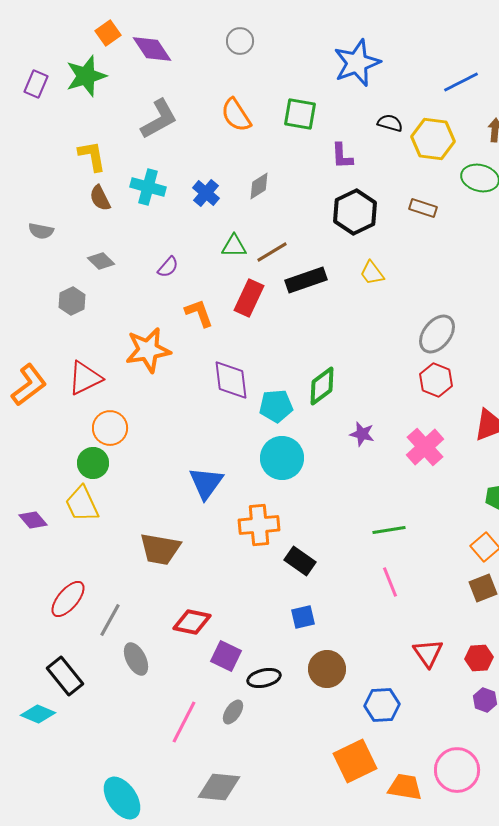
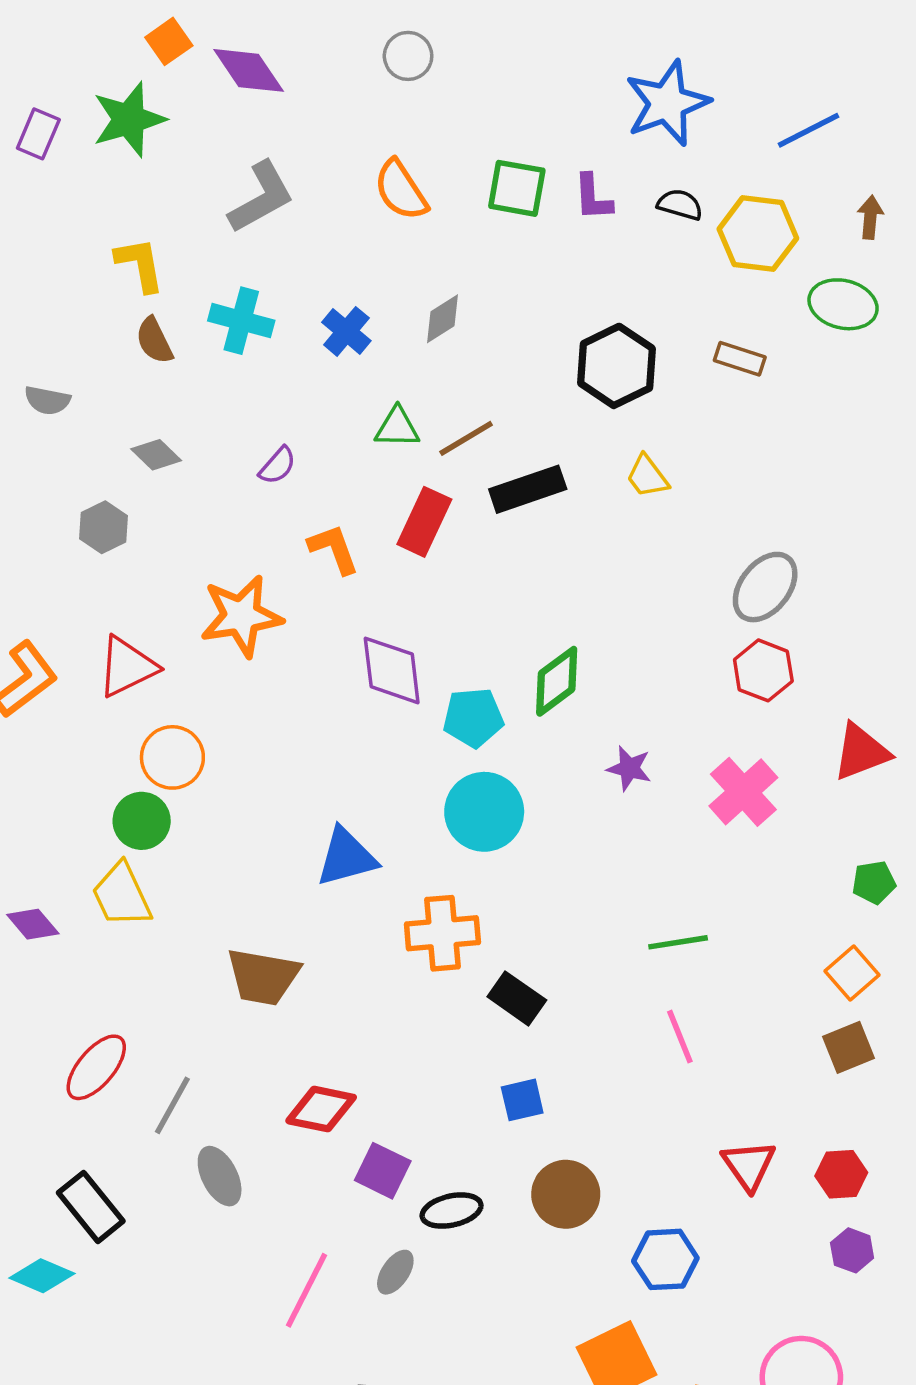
blue star: (357, 63) -> (667, 103), moved
purple L-shape: (342, 156) -> (593, 197), moved
blue triangle: (206, 483) -> (346, 857), turned 39

